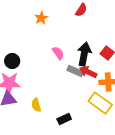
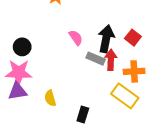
red arrow: (88, 72) -> (111, 60), turned 66
black rectangle: (64, 119) -> (83, 115), turned -48

